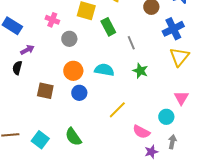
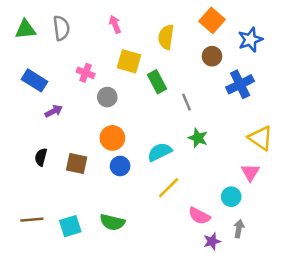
yellow triangle: (179, 57) -> (261, 138), moved, turned -35
black semicircle: (17, 68) -> (41, 157), moved
cyan semicircle: (104, 70) -> (160, 152), moved, turned -36
green semicircle: (73, 137) -> (112, 222), turned -42
cyan square: (40, 140) -> (70, 226), turned 36

